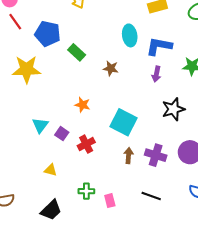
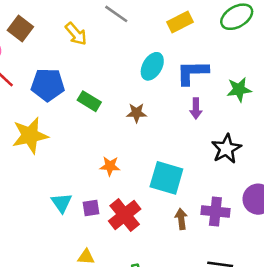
cyan ellipse: (130, 35) -> (152, 66), turned 50
purple square: (62, 134) -> (91, 208), turned -32
red cross: (86, 144) -> (125, 215), size x1.4

